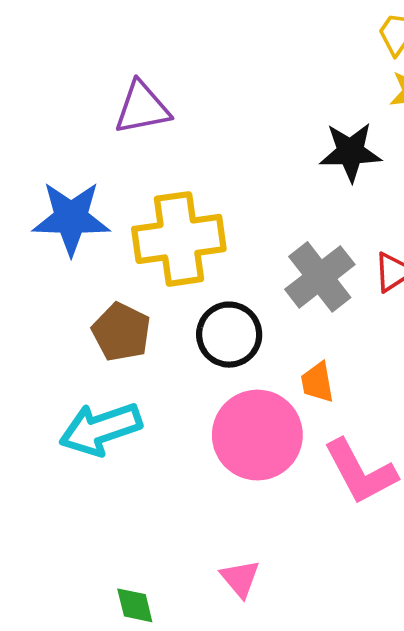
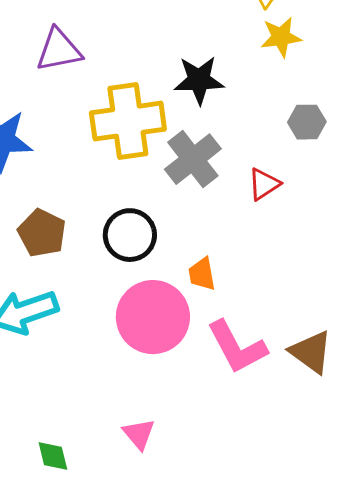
black star: (350, 152) -> (199, 80), moved
yellow cross: (179, 239) -> (128, 121), moved
gray cross: (320, 277) -> (193, 159), moved

